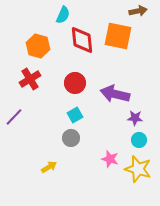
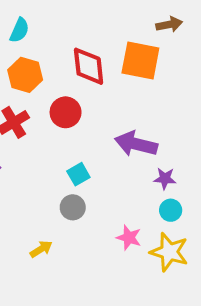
cyan semicircle: (63, 15) -> (19, 30), moved
red circle: (75, 83) -> (66, 112), moved

